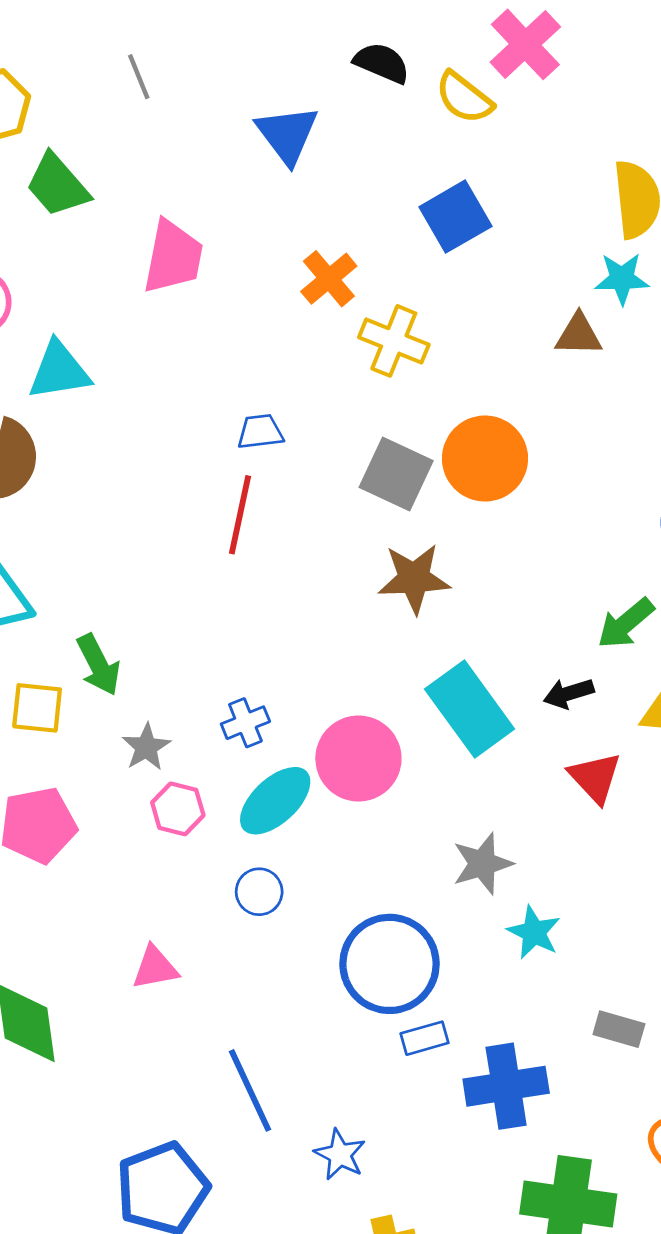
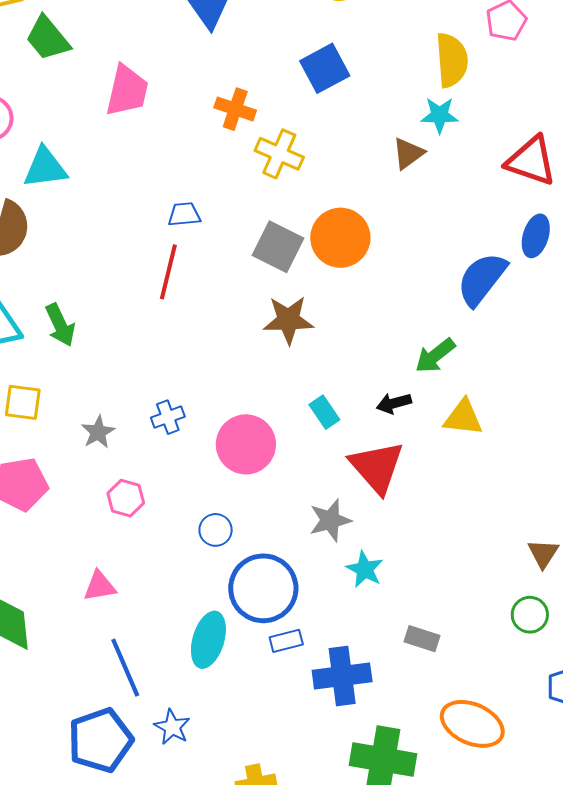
orange cross: (329, 279) -> (235, 109), turned -33
brown triangle: (579, 335) -> (408, 153), turned -39
green arrow: (98, 665) -> (60, 325), moved
cyan rectangle: (470, 709) -> (324, 412), size x0.5
red triangle: (595, 778) -> (377, 467), moved, size x1.5
cyan ellipse: (275, 801) -> (208, 640), moved, turned -32
pink hexagon: (178, 809) -> (126, 498), moved
blue circle: (259, 892) -> (216, 530), moved
blue line: (250, 1090) -> (125, 668), moved
blue star: (340, 1155) -> (172, 727), moved

